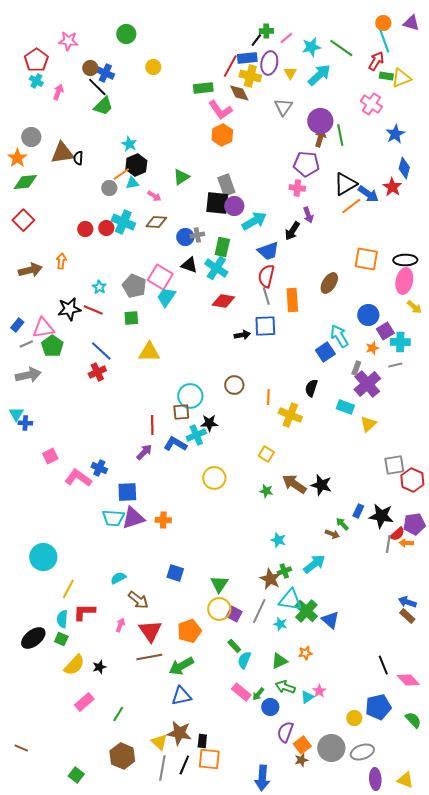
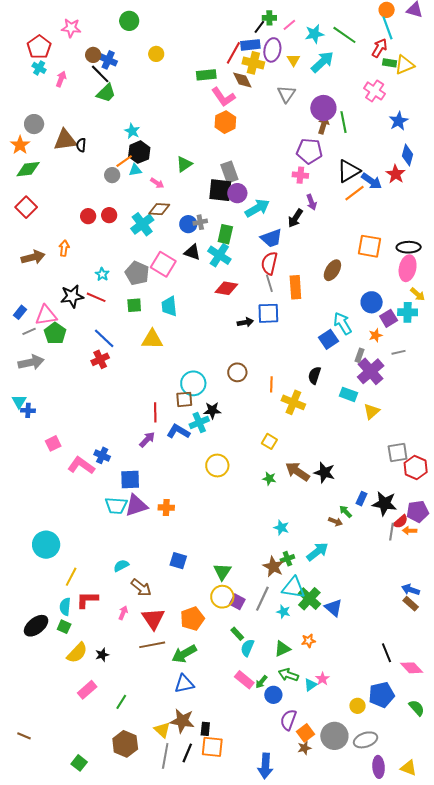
cyan cross: (123, 222) -> (142, 224), moved, turned 30
cyan trapezoid: (166, 297) -> (169, 306), moved, turned -40
cyan cross: (400, 342) -> (408, 312), moved

